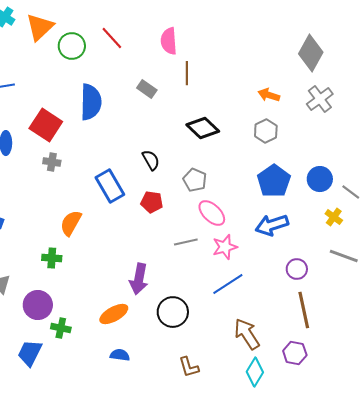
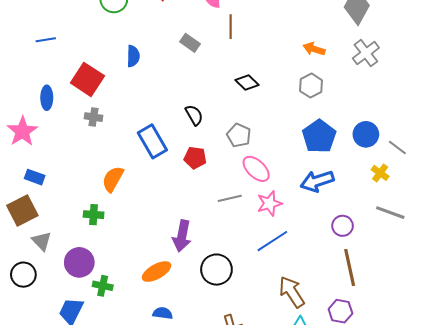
blue semicircle: (91, 102) -> (133, 56), size x0.6
black diamond: (203, 128) -> (247, 82), size x0.7

